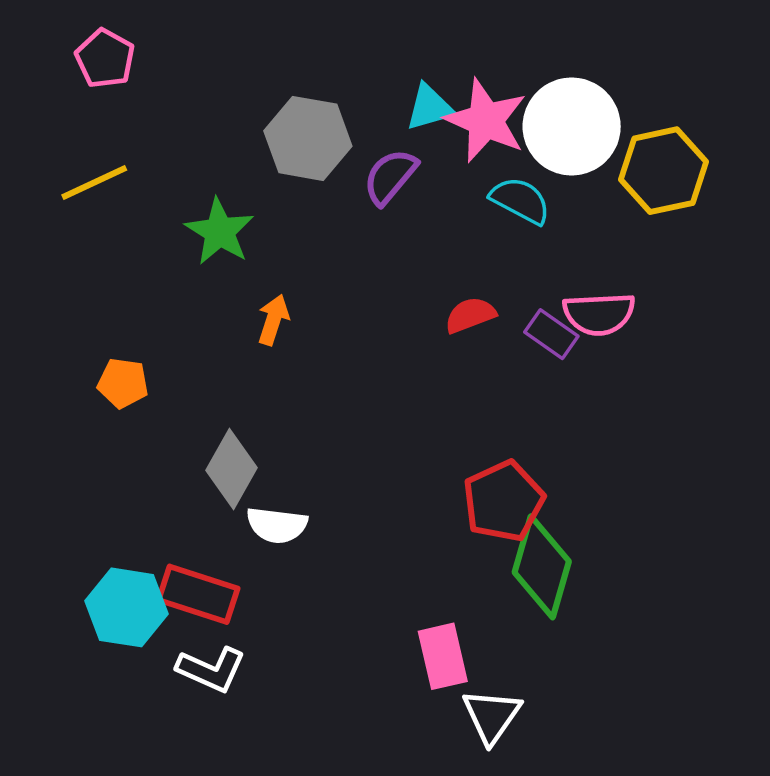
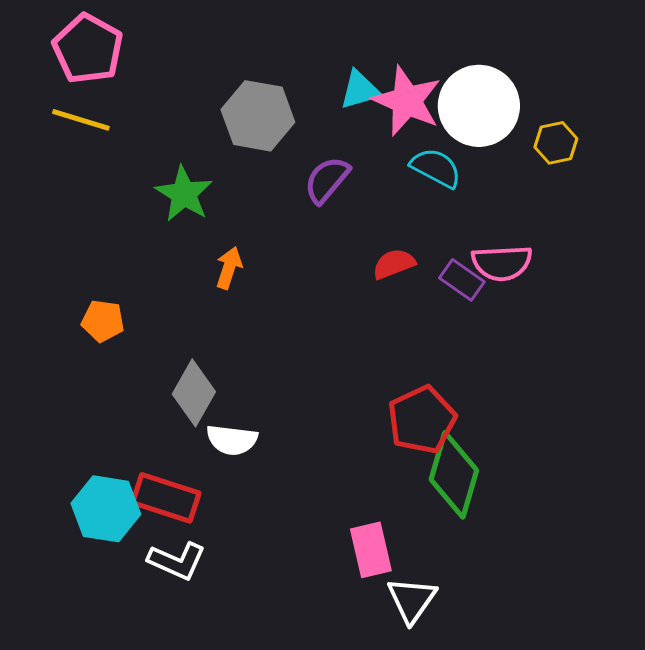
pink pentagon: (105, 58) -> (88, 49), size x1.4
yellow hexagon: (663, 171) -> (556, 143), size x0.6
purple semicircle: (390, 177) -> (327, 180), moved
yellow line: (94, 183) -> (81, 120), moved, turned 42

